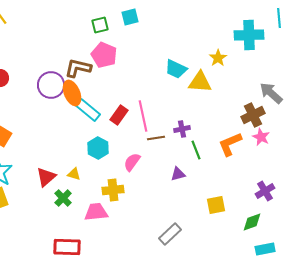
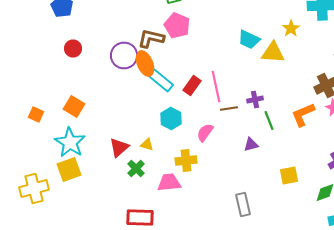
gray rectangle: (170, 234) -> (243, 204), turned -60

